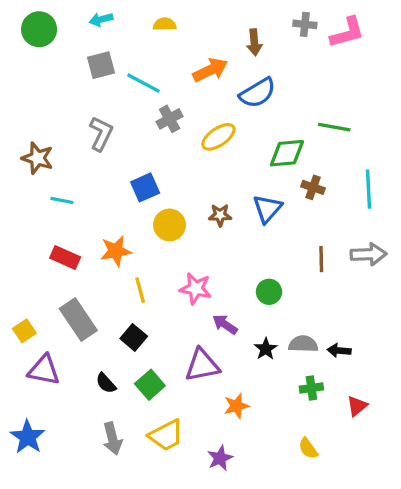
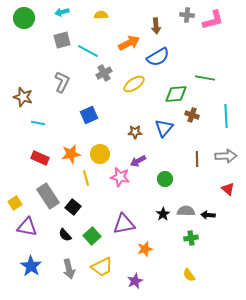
yellow circle: (170, 225) -> (100, 154), moved
purple arrow: (225, 324) -> (138, 161), moved, turned -63
black square: (134, 337) -> (73, 207), moved
red triangle: (357, 406) -> (228, 189), moved, turned -40
blue star: (28, 437) -> (31, 266), moved

